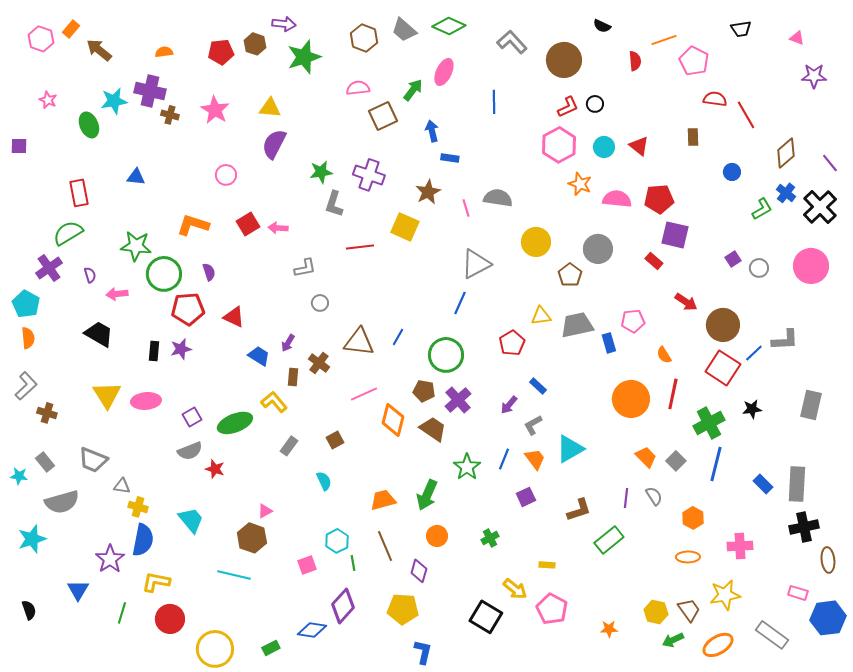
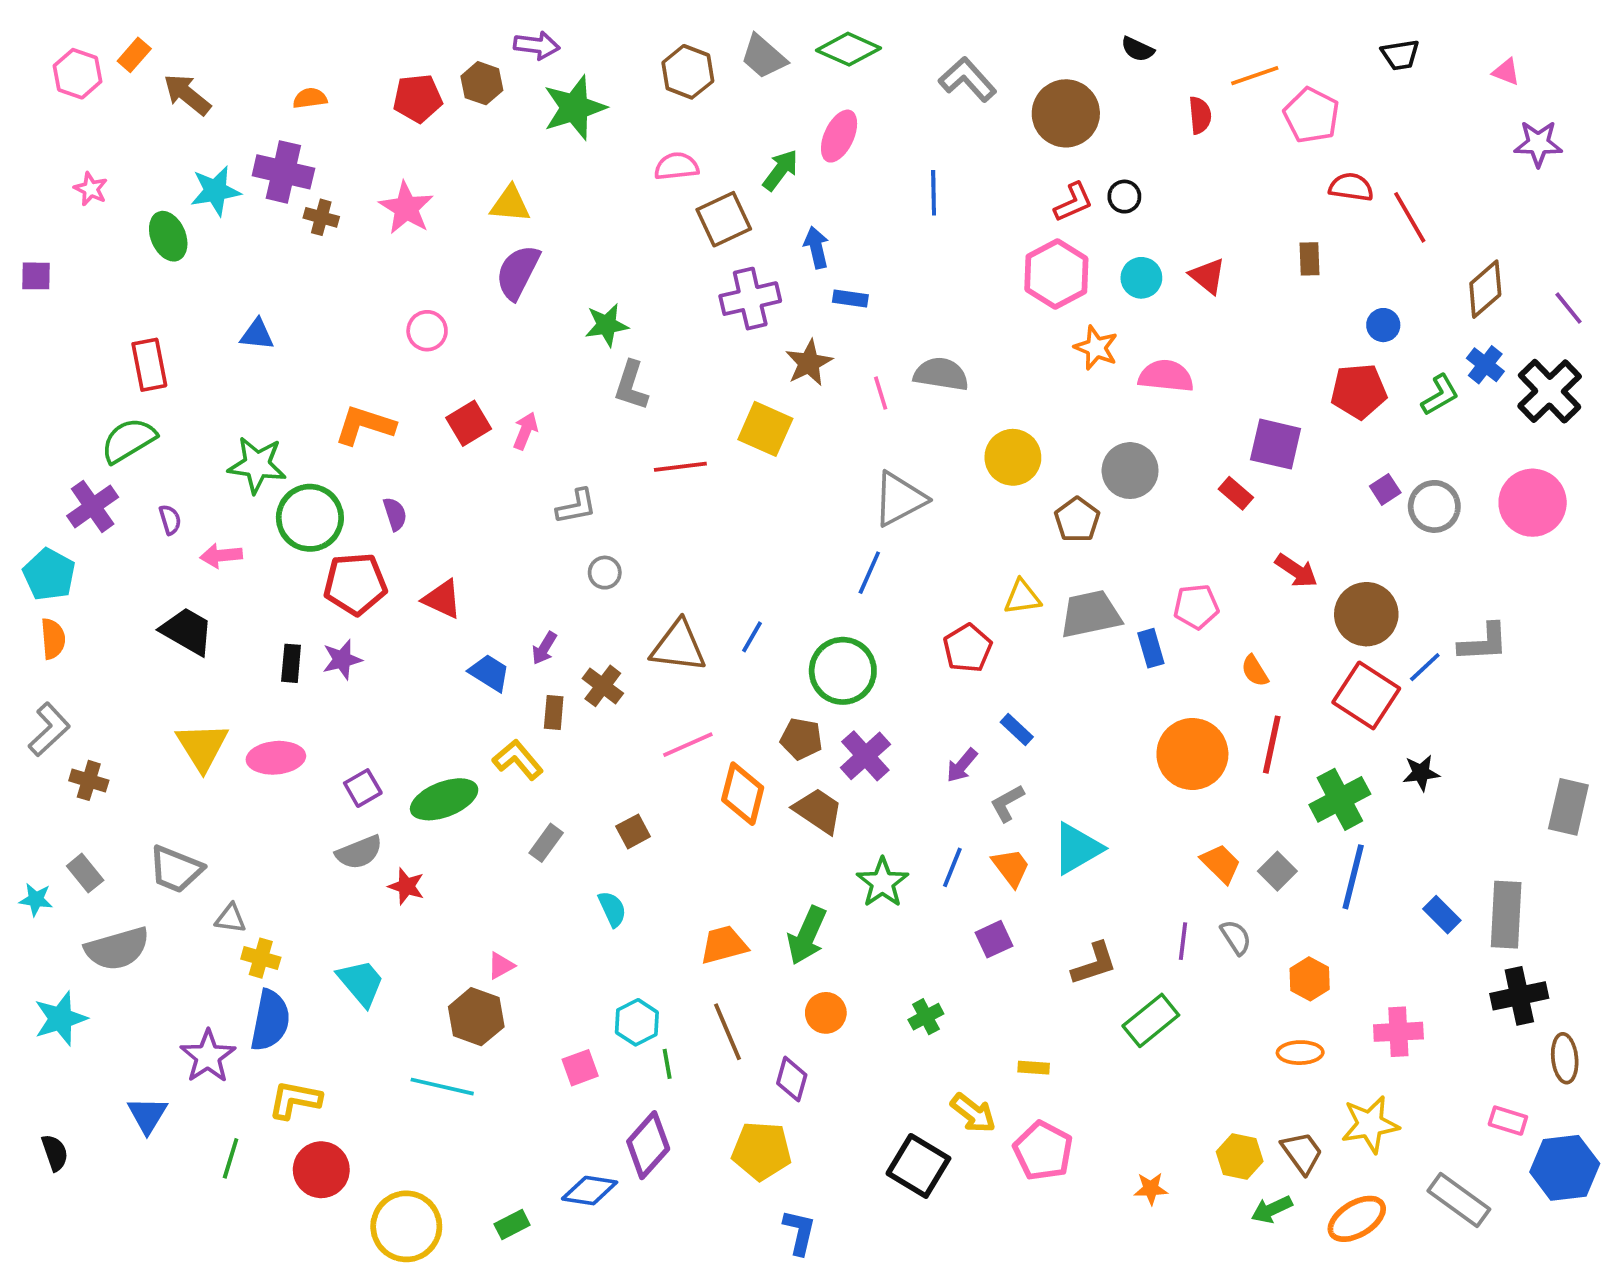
purple cross: (369, 175) -> (750, 299), moved, turned -32
red pentagon: (659, 199) -> (1359, 391), moved
pink arrow: (278, 228) -> (525, 431), turned 108
gray circle: (759, 268) -> (1434, 506), size x1.4
gray rectangle: (811, 405) -> (1568, 807), moved

